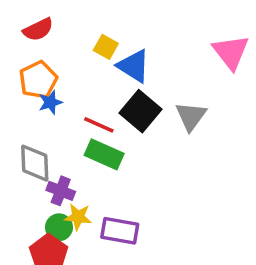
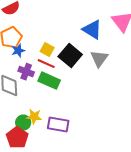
yellow square: (106, 47) -> (47, 50), moved
blue triangle: (134, 66) -> (92, 30), moved
purple cross: (61, 191) -> (26, 72), moved

